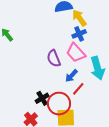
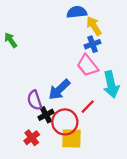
purple semicircle: (54, 58) -> (35, 100), moved
blue arrow: (71, 76) -> (59, 90), moved, size x1.5

